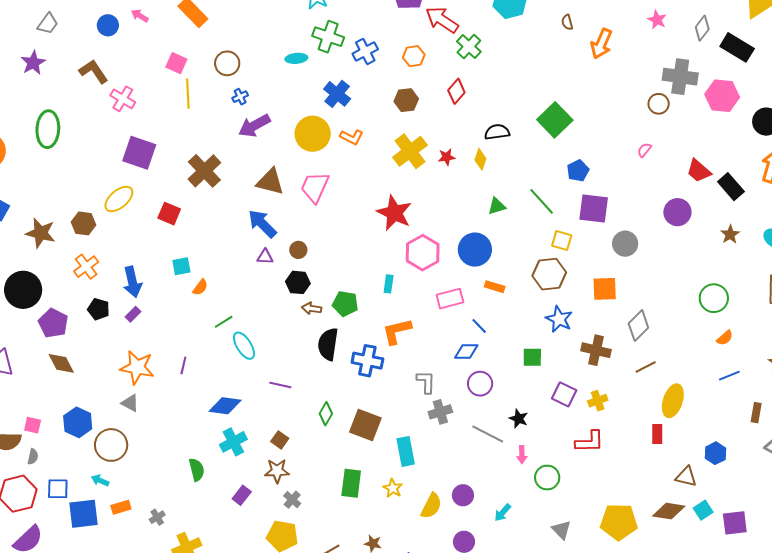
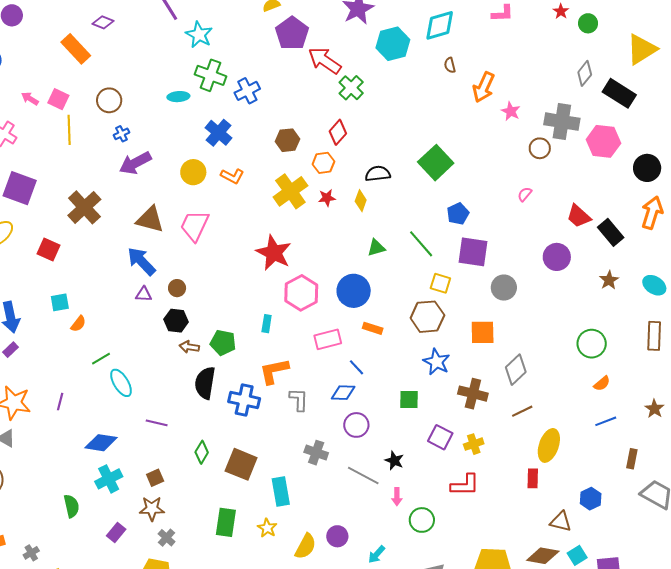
pink arrow: (140, 16) -> (30, 99), moved
pink star: (657, 20) -> (511, 111), moved
orange hexagon: (414, 56) -> (323, 163), moved
yellow circle: (313, 134) -> (193, 172), size x0.7
gray L-shape: (426, 382) -> (299, 400), moved
gray cross: (440, 412) -> (316, 453), turned 35
brown square: (280, 440) -> (155, 478), turned 30

